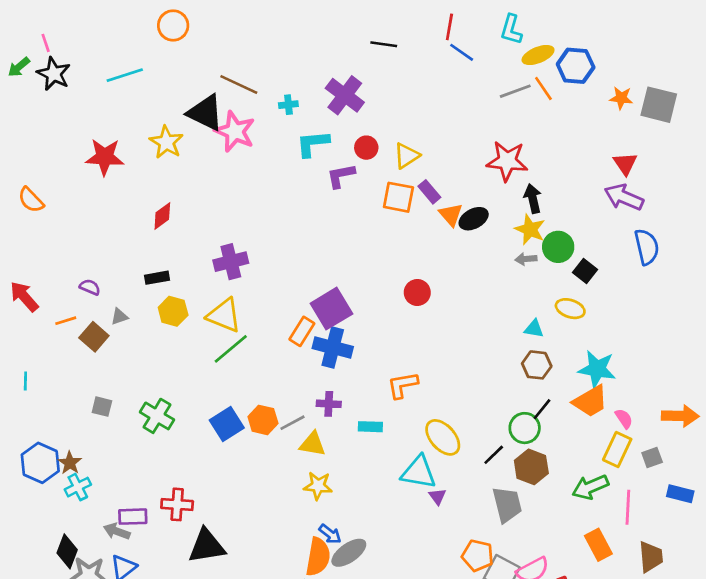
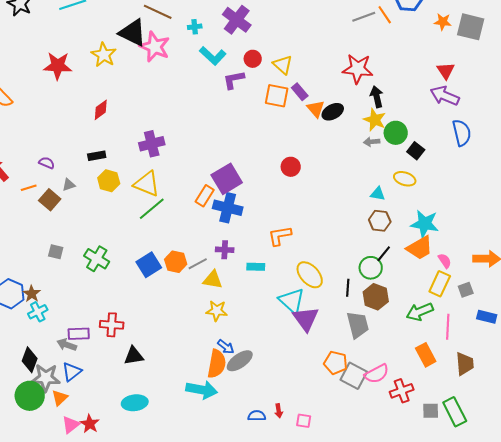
cyan L-shape: (313, 144) -> (213, 56), turned -132
yellow triangle: (407, 156) -> (283, 65), turned -45
black line: (494, 455) -> (348, 288), turned -42
cyan triangle: (419, 472) -> (292, 301), turned 32
purple triangle: (437, 496) -> (306, 319), size x2.0
black triangle: (207, 546) -> (134, 356), size x0.7

